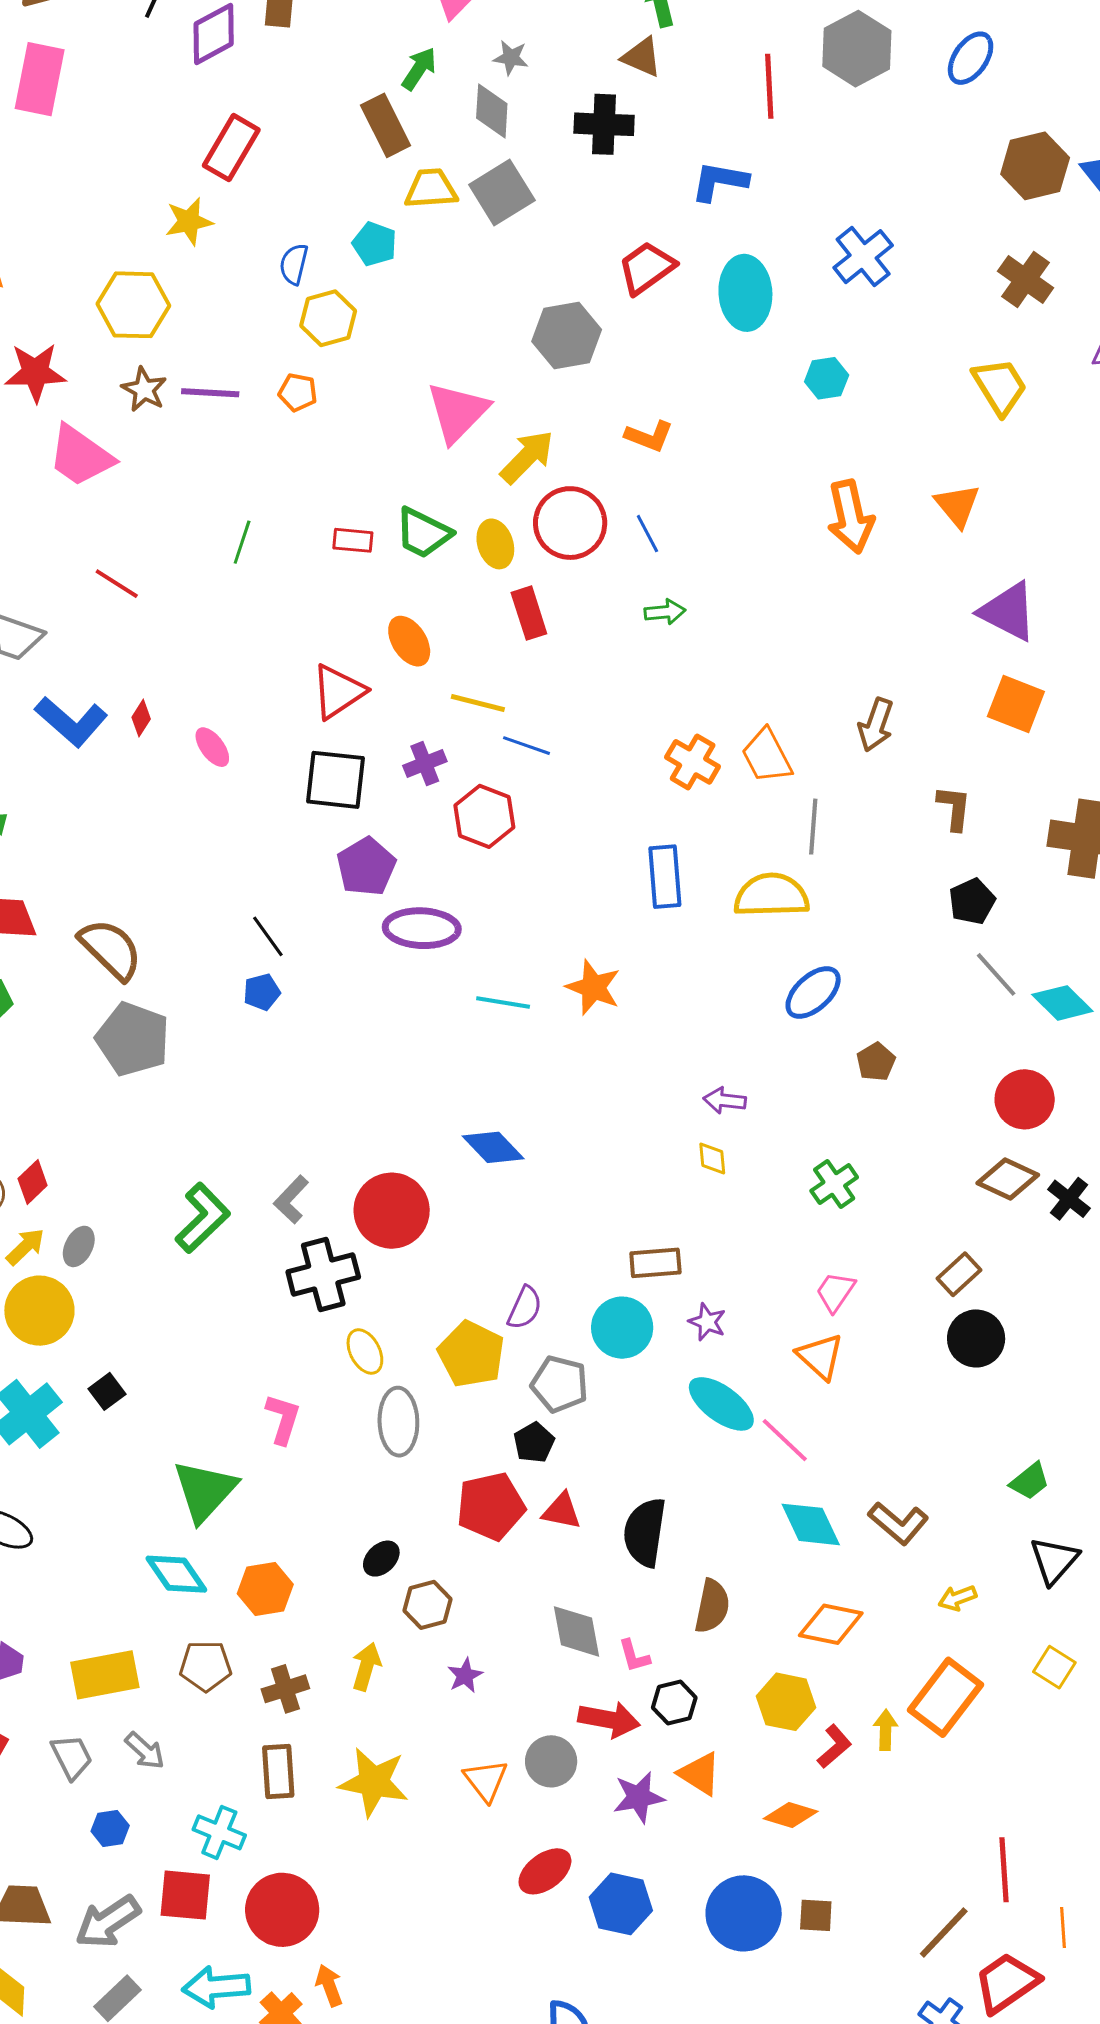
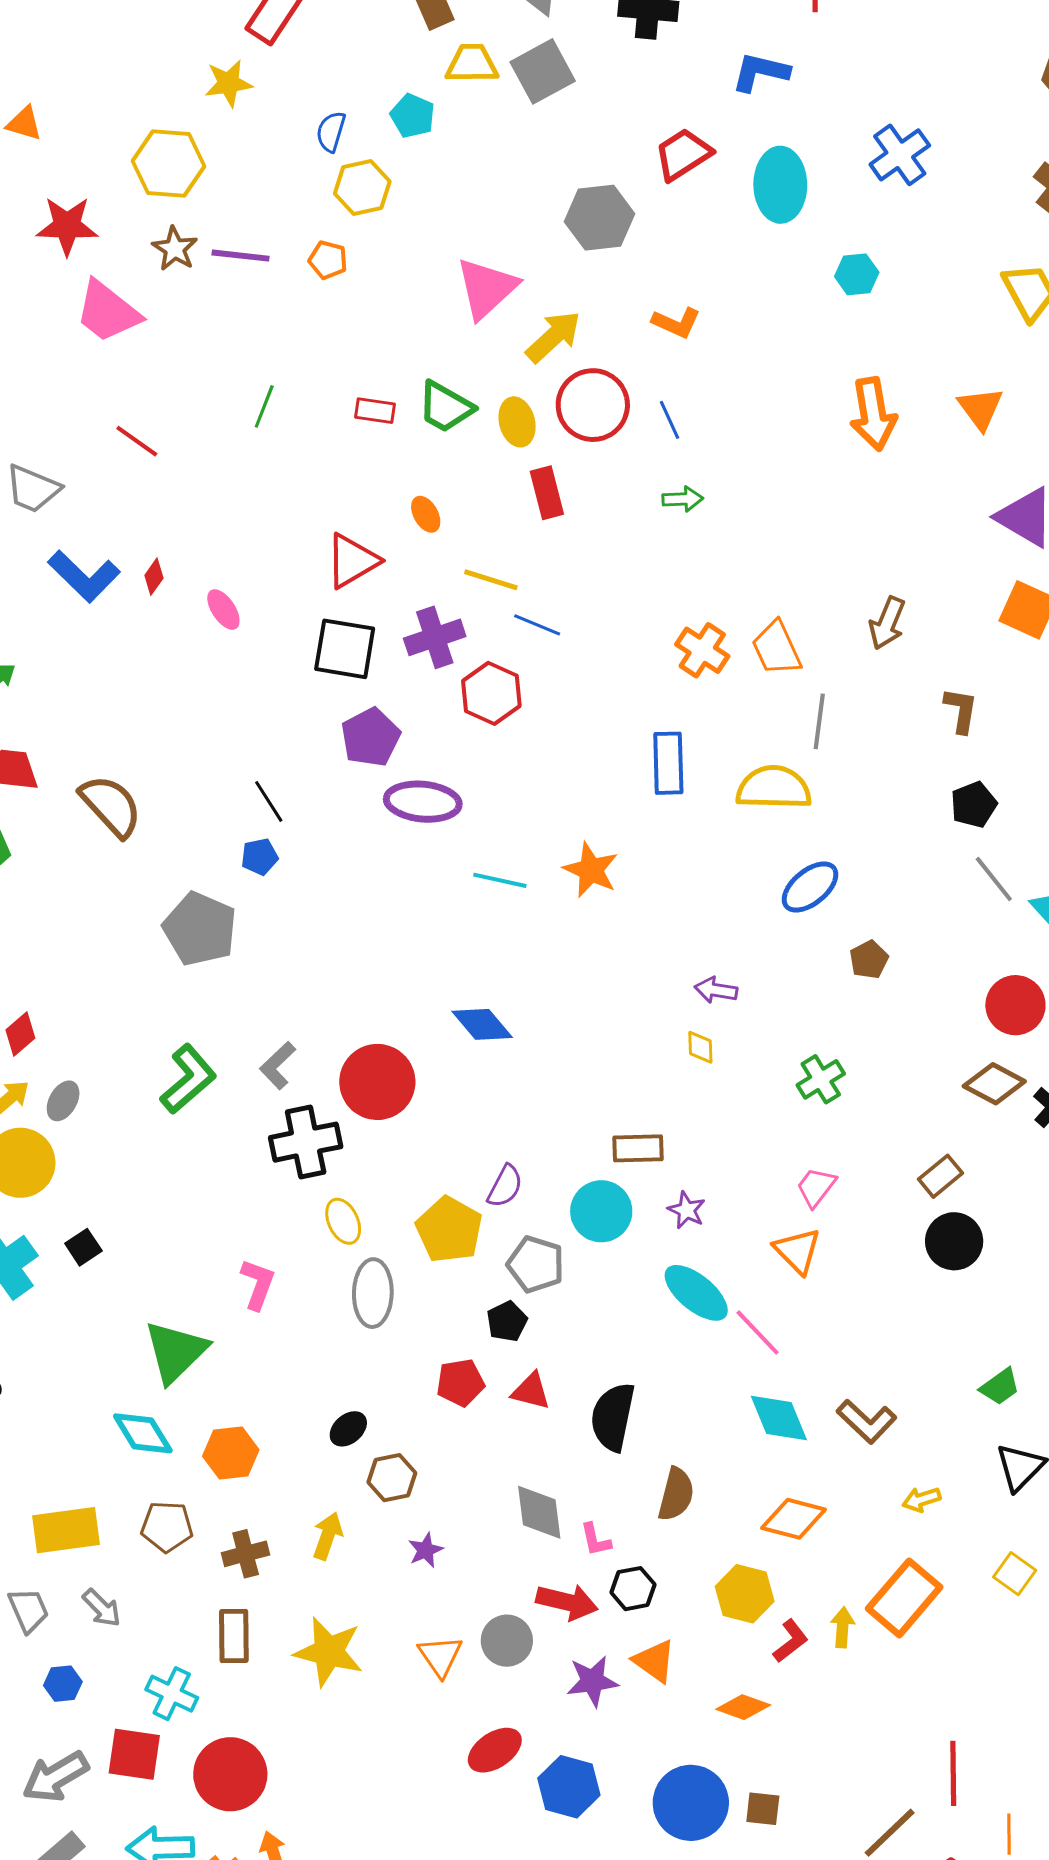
orange ellipse: (409, 641) -> (426, 514), size x0.7
purple cross: (425, 764) -> (435, 637), size x1.4
gray pentagon: (133, 1039) -> (200, 929), moved
red pentagon: (491, 1506) -> (460, 1383), size x0.7

